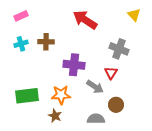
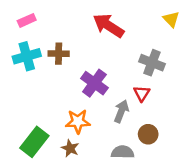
cyan cross: (21, 44) -> (27, 56), size x1.5
purple cross: (74, 65) -> (94, 83), turned 30
gray arrow: (95, 87) -> (121, 111), turned -102
green rectangle: (27, 96) -> (34, 142), moved, turned -45

